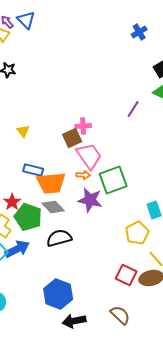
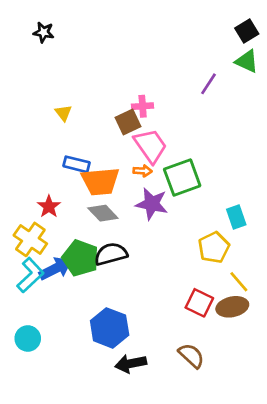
green pentagon: (28, 217) -> (81, 258), moved

